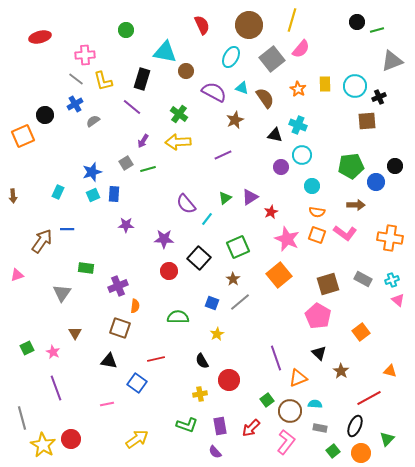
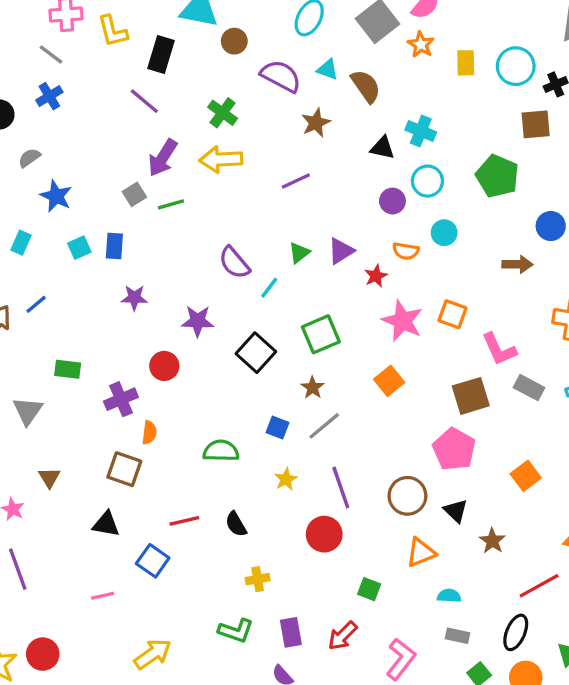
yellow L-shape: (103, 81) -> (113, 31), moved
orange star: (298, 89) -> (421, 44), moved
gray semicircle: (93, 121) -> (29, 158), moved
purple arrow: (143, 141) -> (163, 158), size x1.6
green pentagon: (351, 166) -> (497, 176), moved, turned 30
blue star: (92, 172) -> (56, 196), moved, turned -30
orange semicircle: (317, 212) -> (406, 251), moved
blue line: (67, 229) -> (36, 304), turned -40
pink L-shape: (345, 233) -> (499, 349), moved, turned 30
red circle: (169, 271) -> (164, 366), moved
orange square: (279, 275) -> (389, 381), size x0.7
purple line: (276, 358) -> (341, 487), moved
black semicircle: (202, 361) -> (236, 524), moved
red circle: (229, 380) -> (324, 534), moved
green square: (267, 400) -> (369, 589), turned -32
brown circle: (290, 411) -> (407, 496), moved

